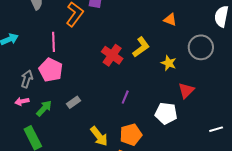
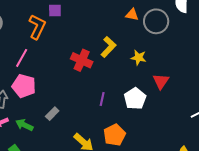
pink line: (54, 42) -> (22, 58), turned 42
gray circle: (201, 47) -> (156, 21), moved
green arrow: (44, 108) -> (24, 125), turned -96
white pentagon: (166, 113) -> (135, 99), moved, turned -30

